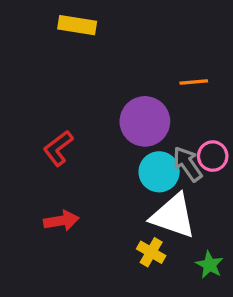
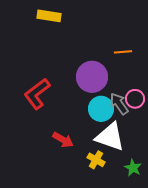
red L-shape: (58, 148) -> (37, 94), size x1.4
red arrow: (61, 221) -> (63, 140), moved, turned 40

